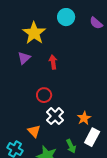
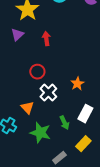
orange star: (84, 118) -> (77, 84), moved

